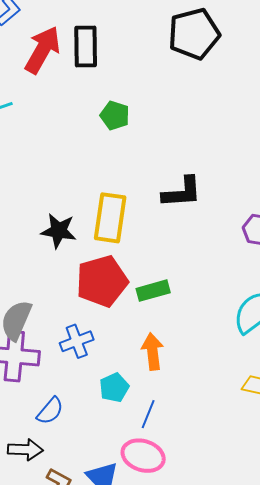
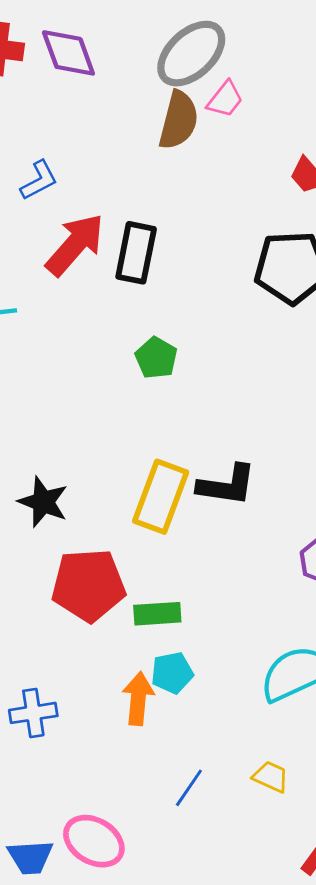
yellow rectangle: (110, 218) -> (161, 497), moved
blue cross: (77, 341) -> (33, 713), moved
cyan pentagon: (114, 388) -> (172, 673), moved
blue line: (148, 414) -> (189, 788), moved

